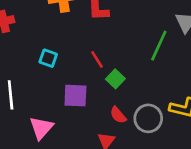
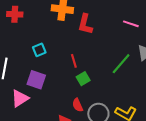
cyan square: (48, 58) -> (39, 50), turned 32
purple square: (75, 96) -> (36, 80), moved

